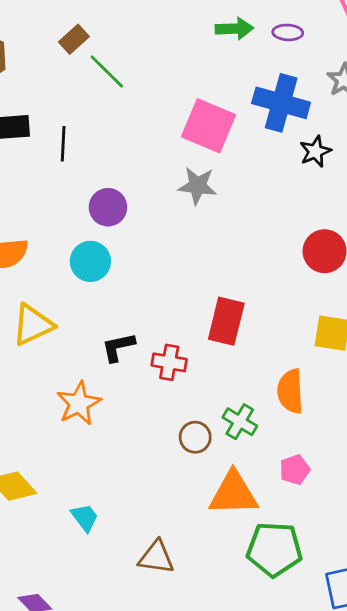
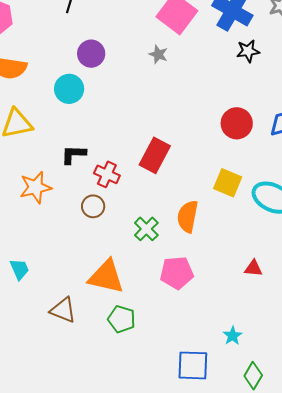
gray star: (197, 186) -> (158, 54), size x0.7
brown circle: (195, 437) -> (93, 206), moved
pink pentagon: (295, 470) -> (177, 273), size x1.5
orange triangle: (233, 493) -> (106, 277), moved
green pentagon: (274, 549) -> (122, 319), moved, size x0.7

